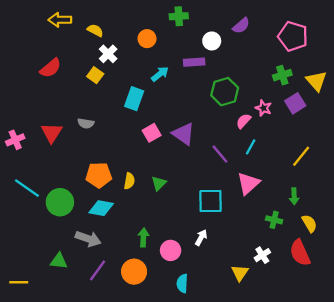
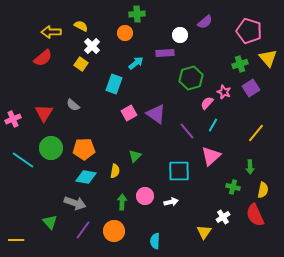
green cross: (179, 16) -> (137, 14), moved
yellow arrow: (60, 20) -> (51, 32), moved
yellow triangle: (316, 81) -> (268, 58), moved
gray semicircle: (86, 123) -> (73, 105), turned 32
yellow semicircle: (129, 181) -> (115, 171), moved
green circle: (60, 202) -> (51, 148), moved
yellow semicircle: (309, 223) -> (263, 190), turned 42
white arrow: (201, 237) -> (171, 202), turned 48
pink circle: (171, 250) -> (145, 196), moved
green triangle: (59, 261) -> (50, 222), turned 42

